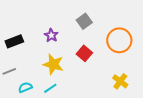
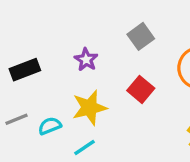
yellow star: (53, 64) -> (89, 108), turned -30
cyan semicircle: (25, 87) -> (50, 126), moved

